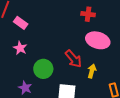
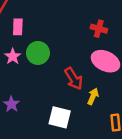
pink rectangle: (21, 23) -> (18, 27), turned 48
green circle: (43, 69) -> (38, 53), moved

